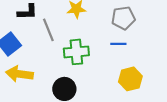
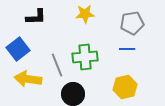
gray line: (48, 30) -> (57, 65), moved
yellow hexagon: (130, 79) -> (125, 87), moved

